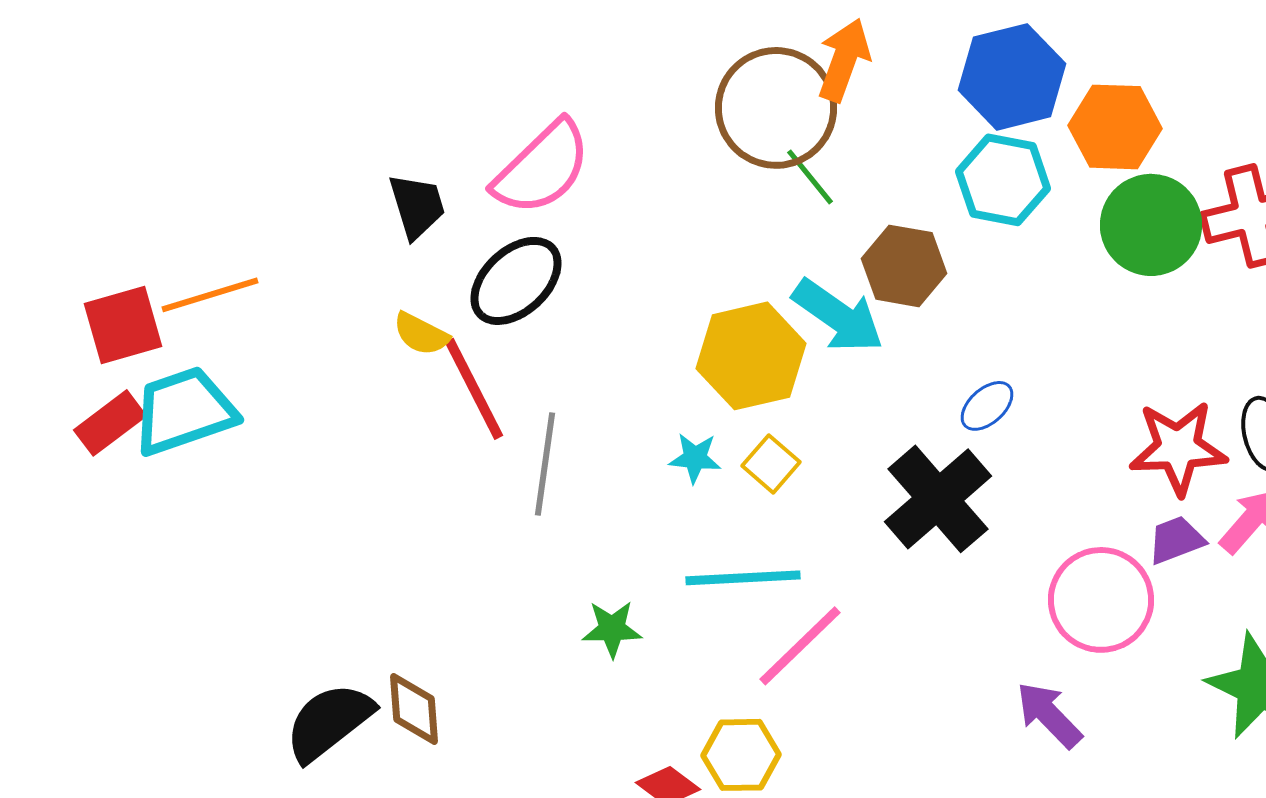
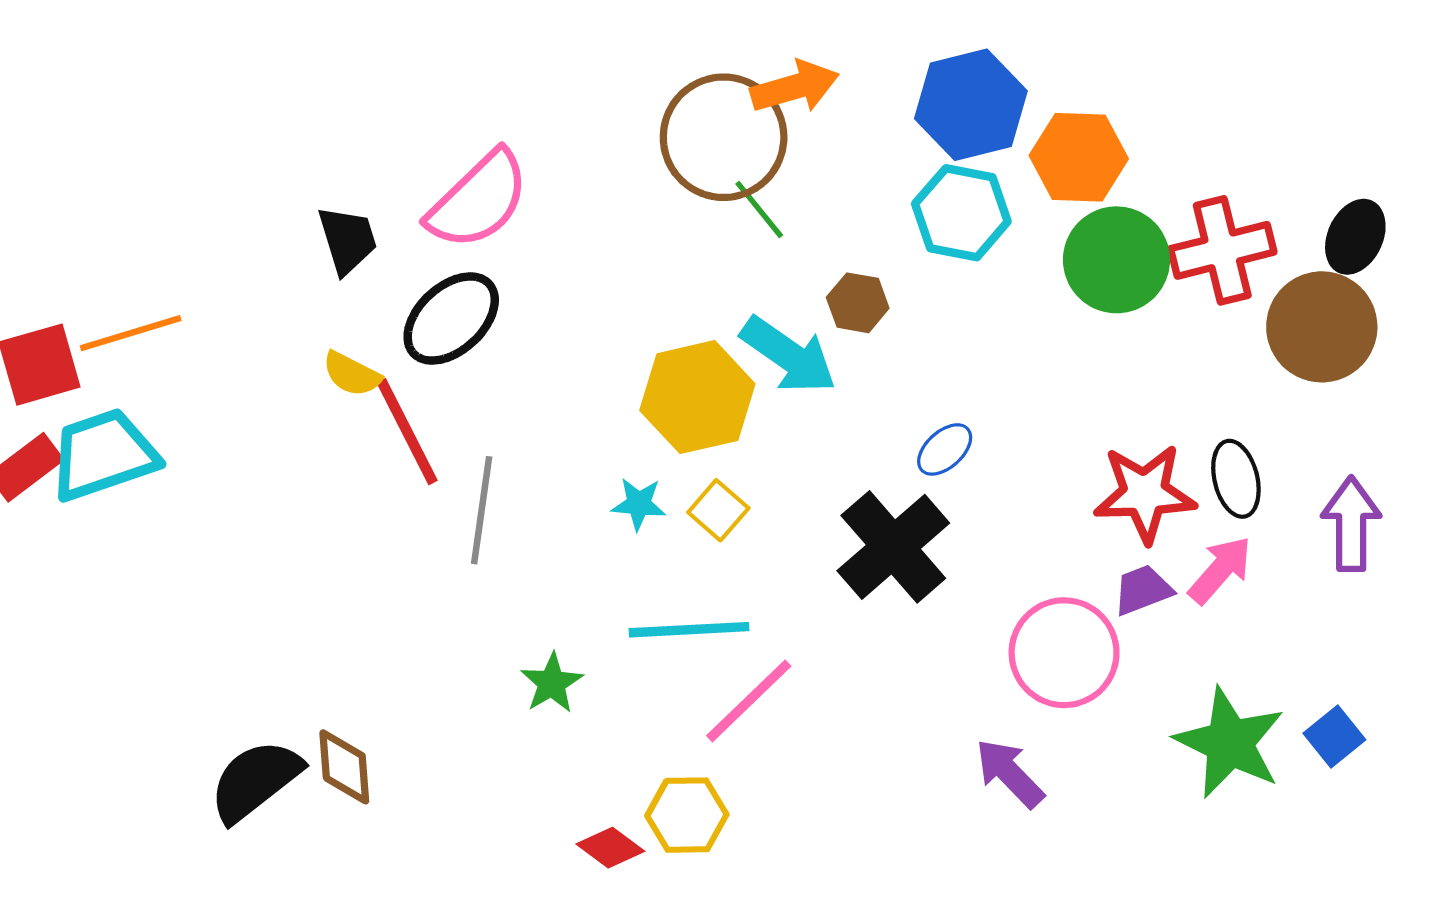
orange arrow: (844, 60) -> (795, 87), turned 54
brown hexagon: (904, 266) -> (858, 303), size x0.7
green star: (612, 629) -> (552, 683), turned -30

